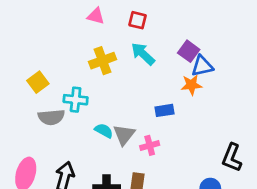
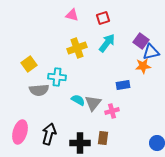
red square: (138, 20) -> (103, 18), turned -32
cyan arrow: (143, 54) -> (107, 43), turned 84

